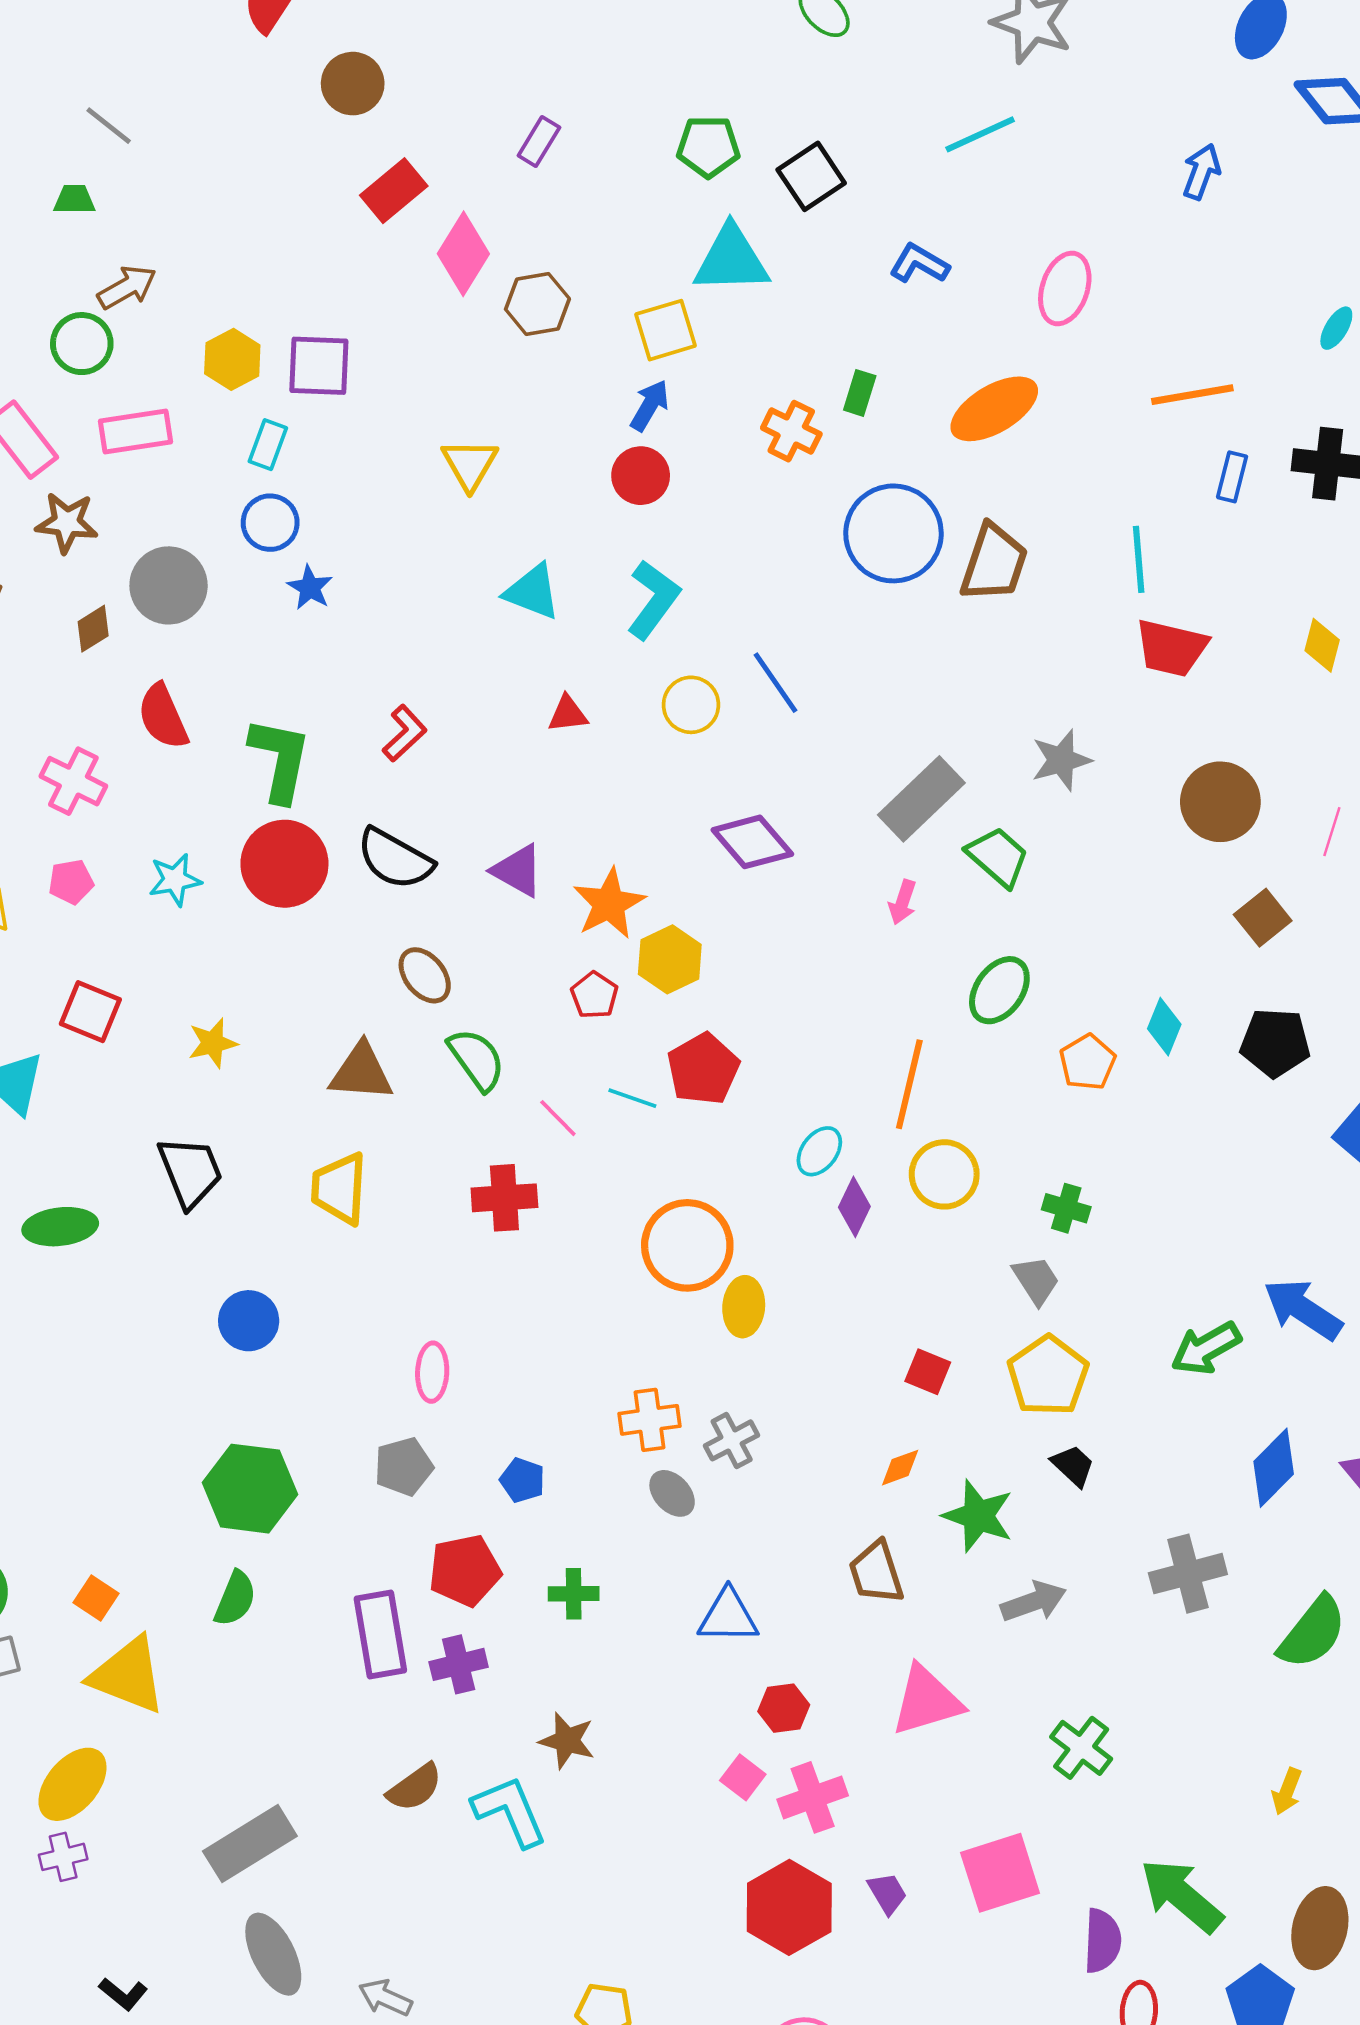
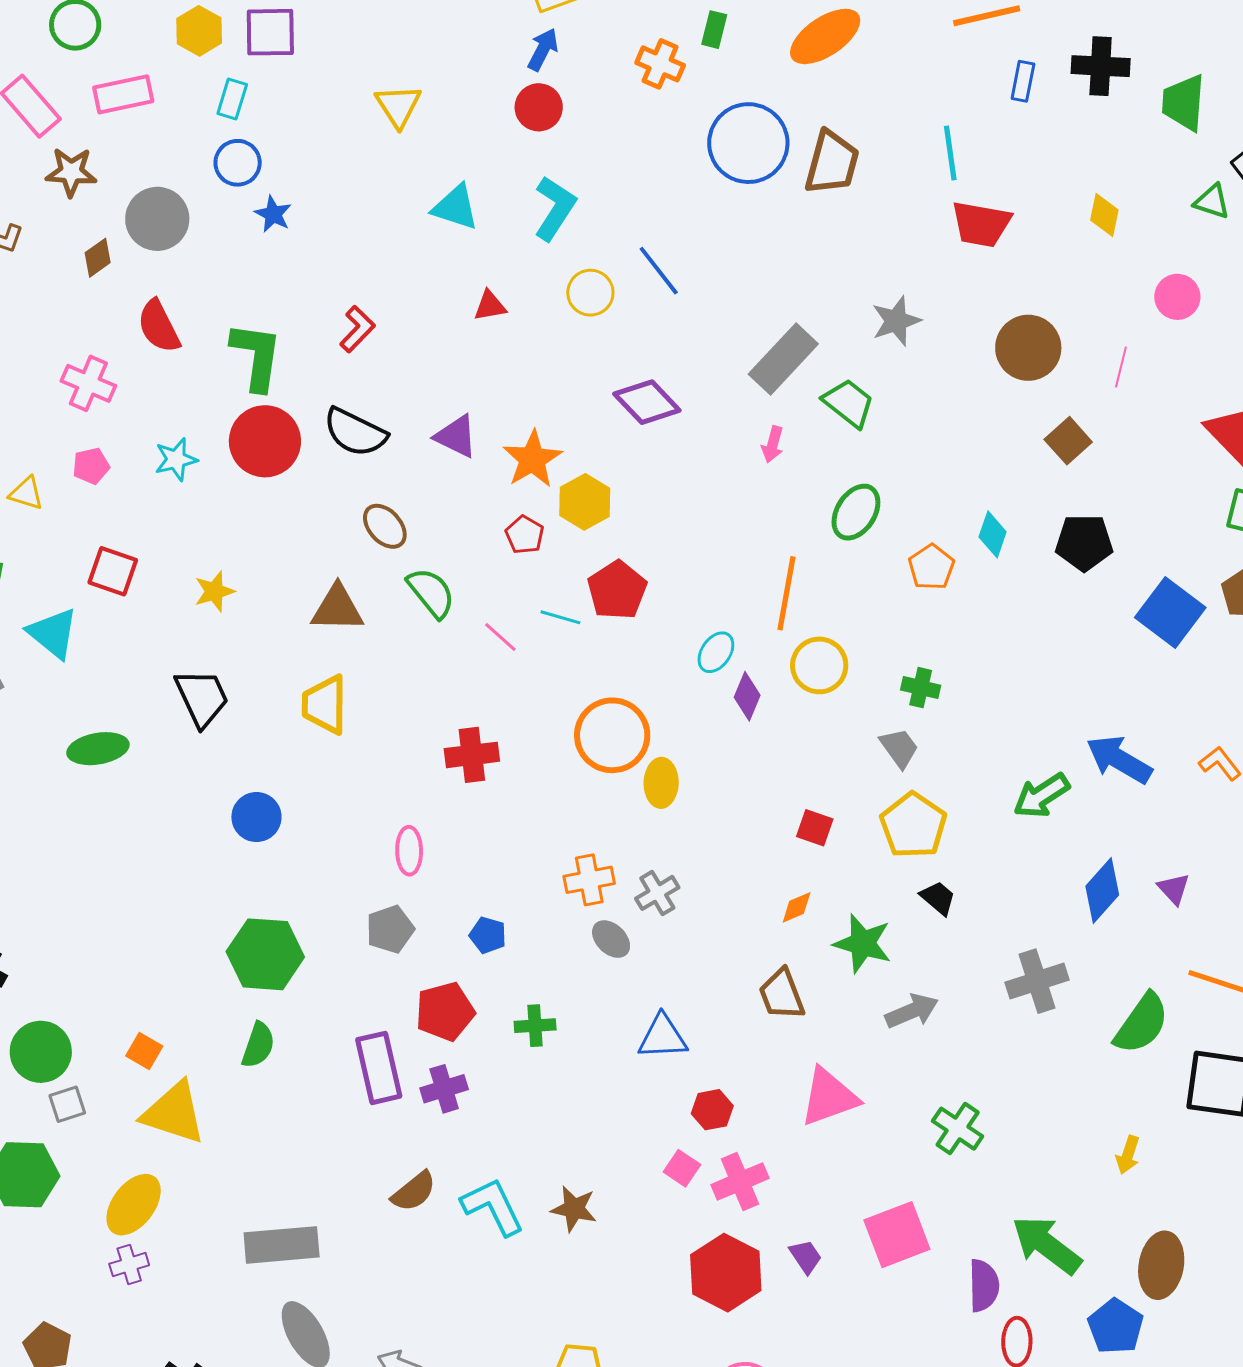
red cross: (504, 1198) -> (472, 755), moved
brown star: (567, 1741) -> (574, 1209), moved
gray rectangle: (250, 1844) -> (282, 1245), turned 30

